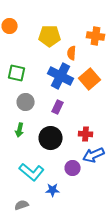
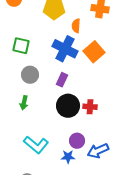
black circle: (51, 138) -> (68, 106), moved
blue arrow: (94, 155) -> (98, 151), moved
blue star: (53, 190) -> (68, 157), moved

